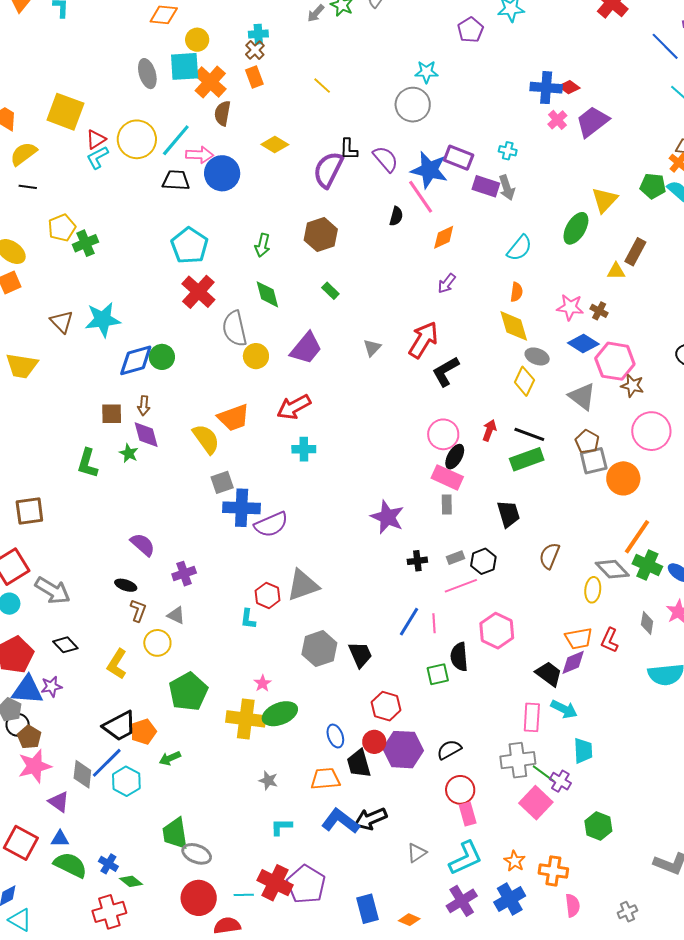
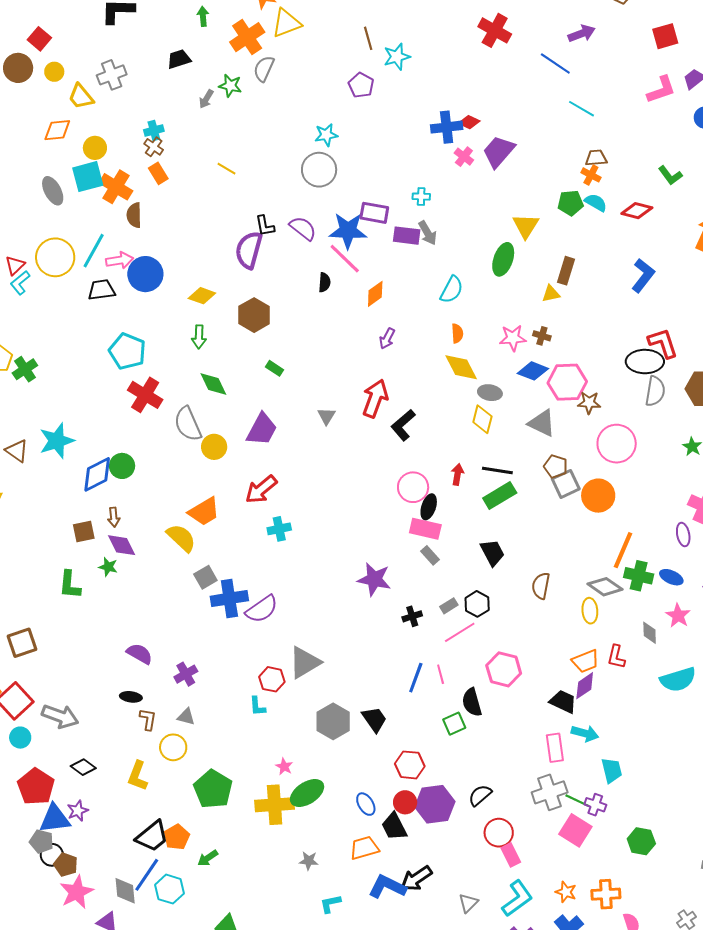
yellow diamond: (275, 144) -> (202, 296), moved
gray rectangle: (447, 504) -> (430, 555), turned -30

